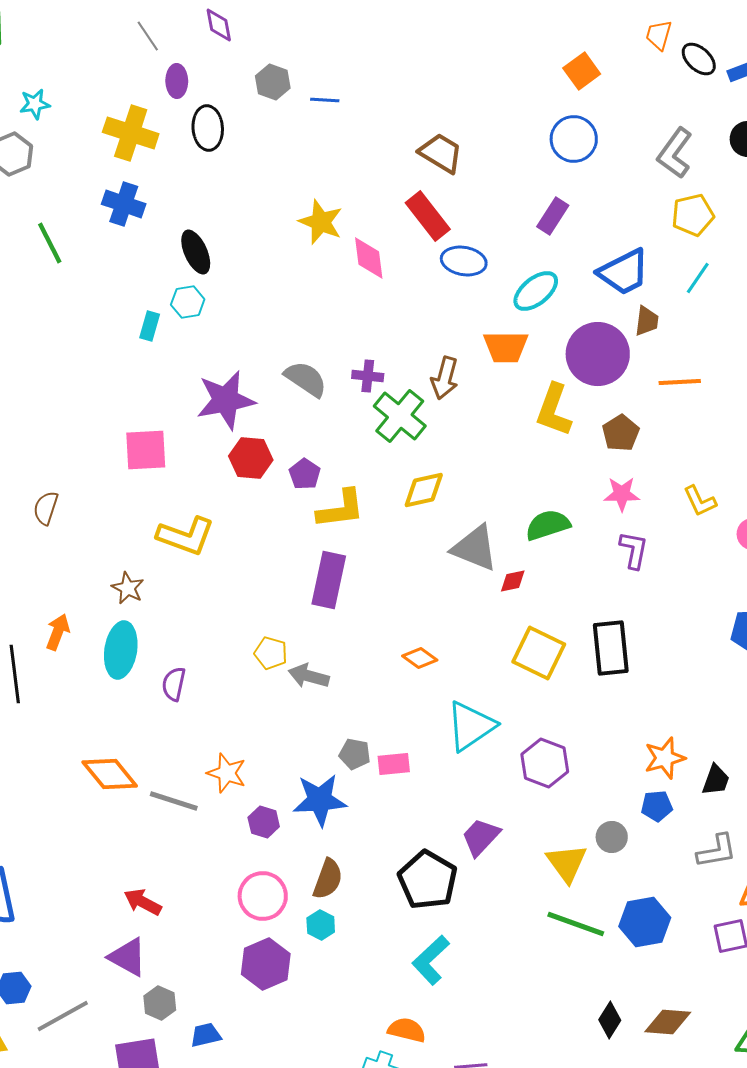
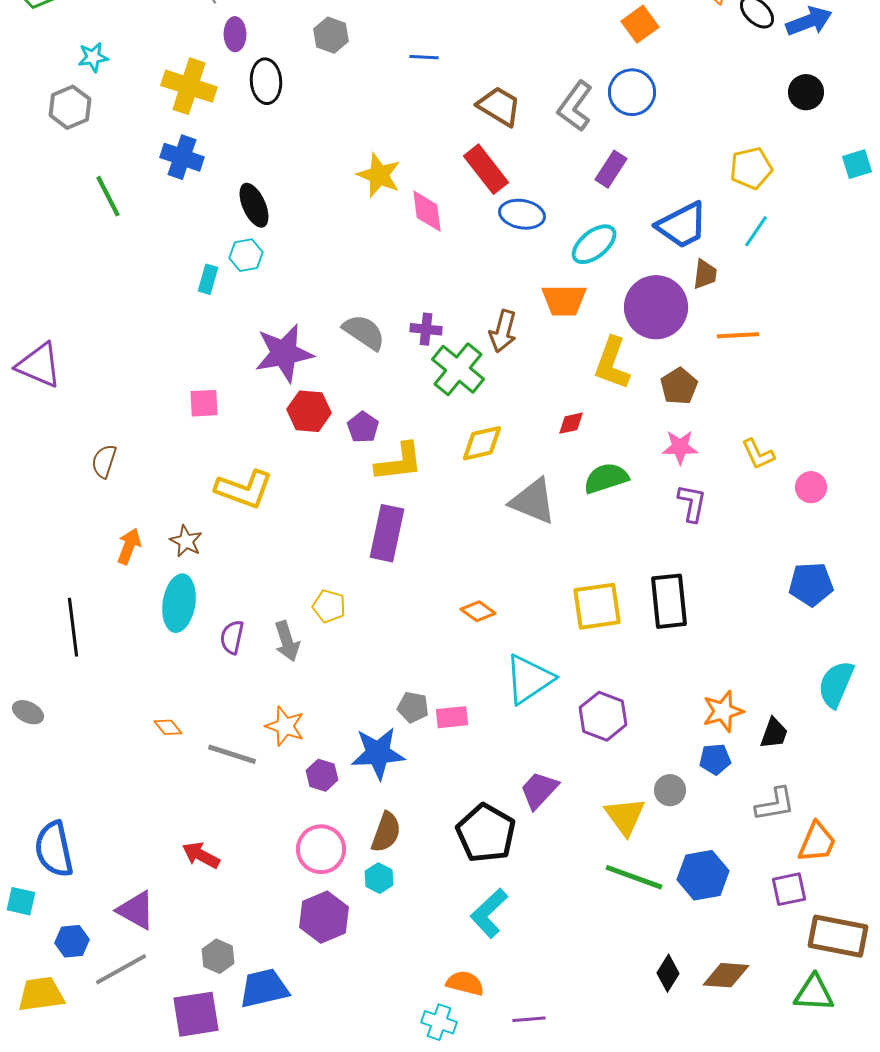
blue line: (325, 100) -> (424, 57), moved
gray L-shape: (675, 153) -> (575, 106), moved
pink square: (146, 450) -> (204, 403), size x0.7
red diamond: (513, 581) -> (571, 423), moved
orange arrow: (58, 632) -> (129, 546), moved
yellow square: (539, 653) -> (597, 606), turned -34
gray arrow: (309, 676) -> (287, 641), moved, turned -123
orange diamond: (110, 774) -> (168, 727), size x0.5
purple triangle: (128, 957) -> (136, 910), moved
blue trapezoid: (206, 1035) -> (264, 988), size x1.6

